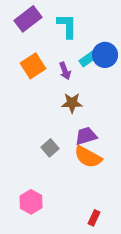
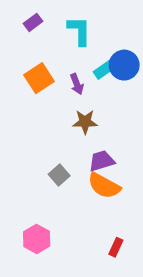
purple rectangle: (28, 19) -> (33, 22), size x0.6
red rectangle: (94, 218) -> (116, 247), moved

